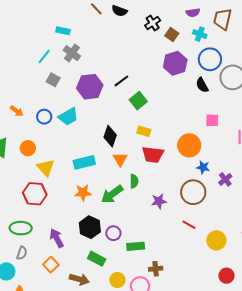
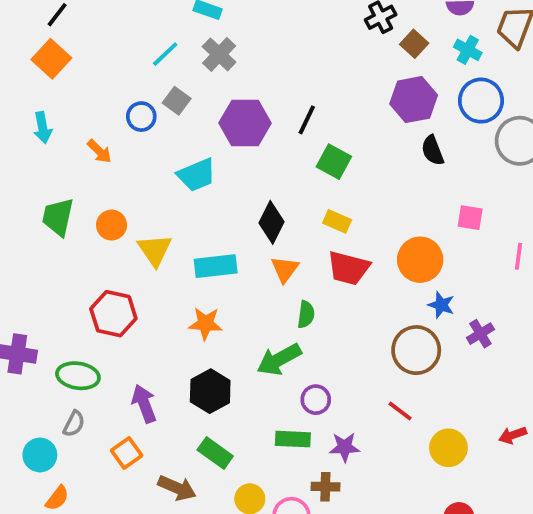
black line: (121, 81) -> (307, 120), turned -35
black semicircle: (202, 85) -> (433, 150), moved
green square: (138, 101) -> (334, 162), turned -30
blue circle: (44, 117) -> (141, 117), moved
yellow triangle: (46, 168) -> (155, 250), moved
green arrow: (112, 194) -> (279, 359), moved
purple star: (159, 201) -> (345, 447), moved
purple circle: (113, 233) -> (316, 400), moved

